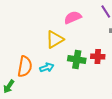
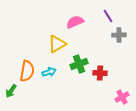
red cross: (98, 56) -> (100, 73), moved
green cross: (77, 59) -> (79, 64), turned -30

